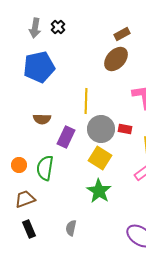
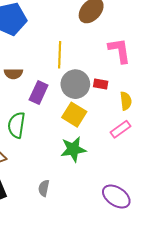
green star: (99, 191) -> (73, 149), turned 30

